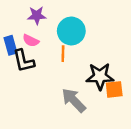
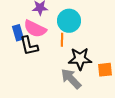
pink semicircle: (31, 41) -> (35, 29), size x1.6
black star: (100, 76) -> (80, 59), moved

